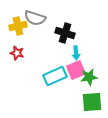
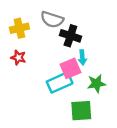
gray semicircle: (35, 18) -> (52, 20), moved
pink square: (76, 70) -> (70, 68), moved
green square: (92, 102) -> (81, 111), moved

